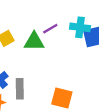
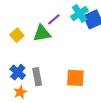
cyan cross: (80, 27) -> (80, 13), turned -30

